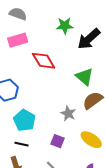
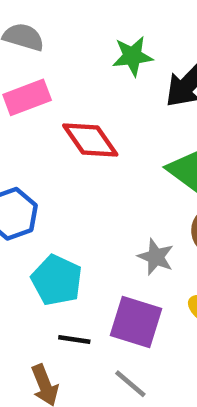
purple square: (58, 141) -> (136, 322), size x1.6
black line: (21, 144) -> (74, 339), moved

